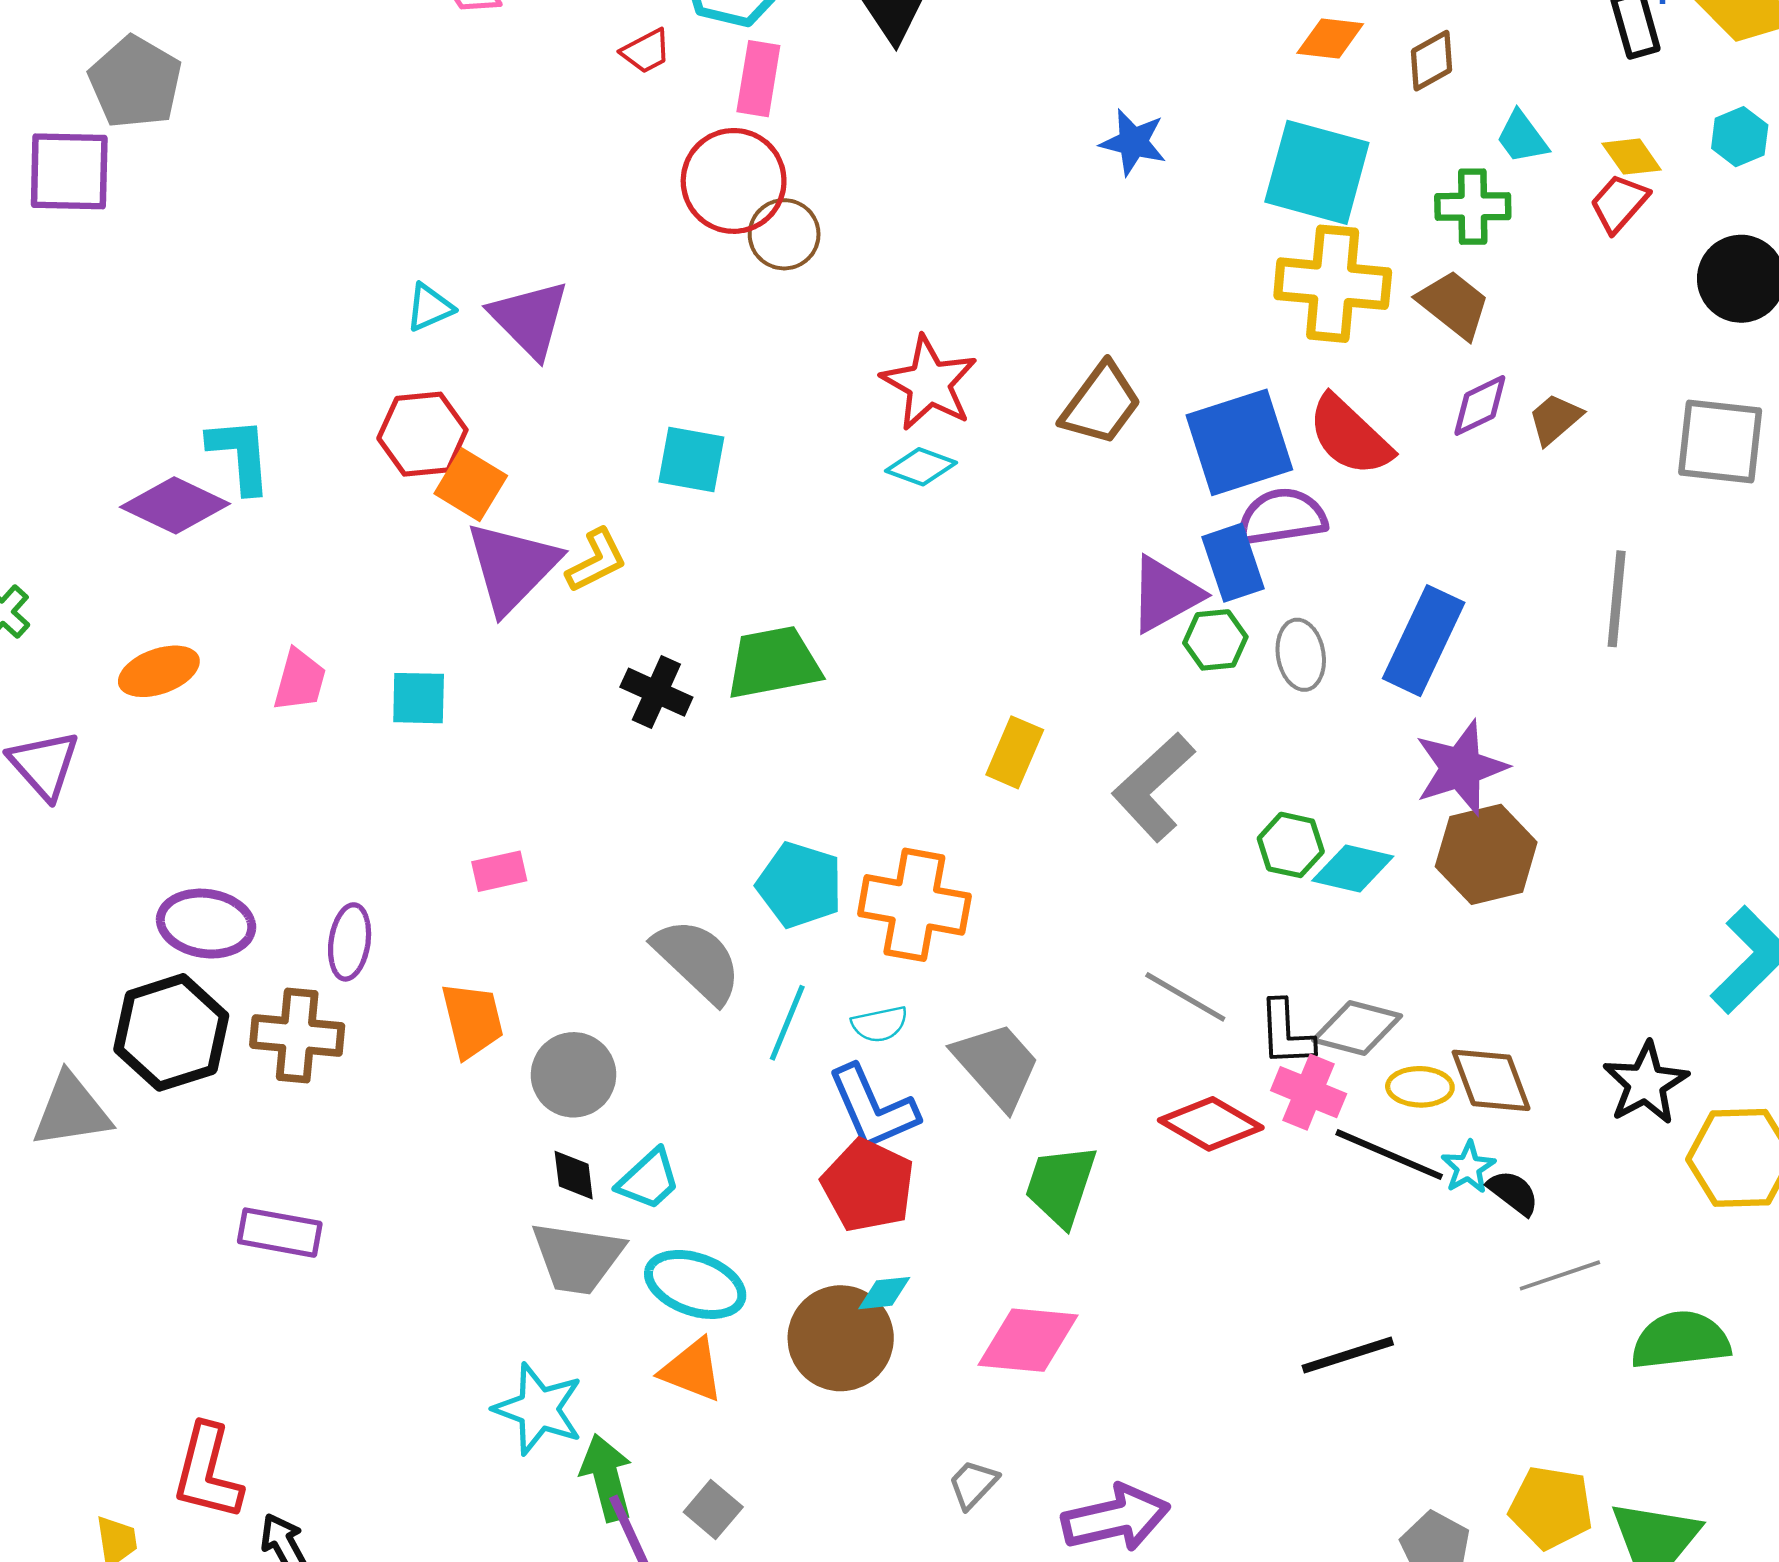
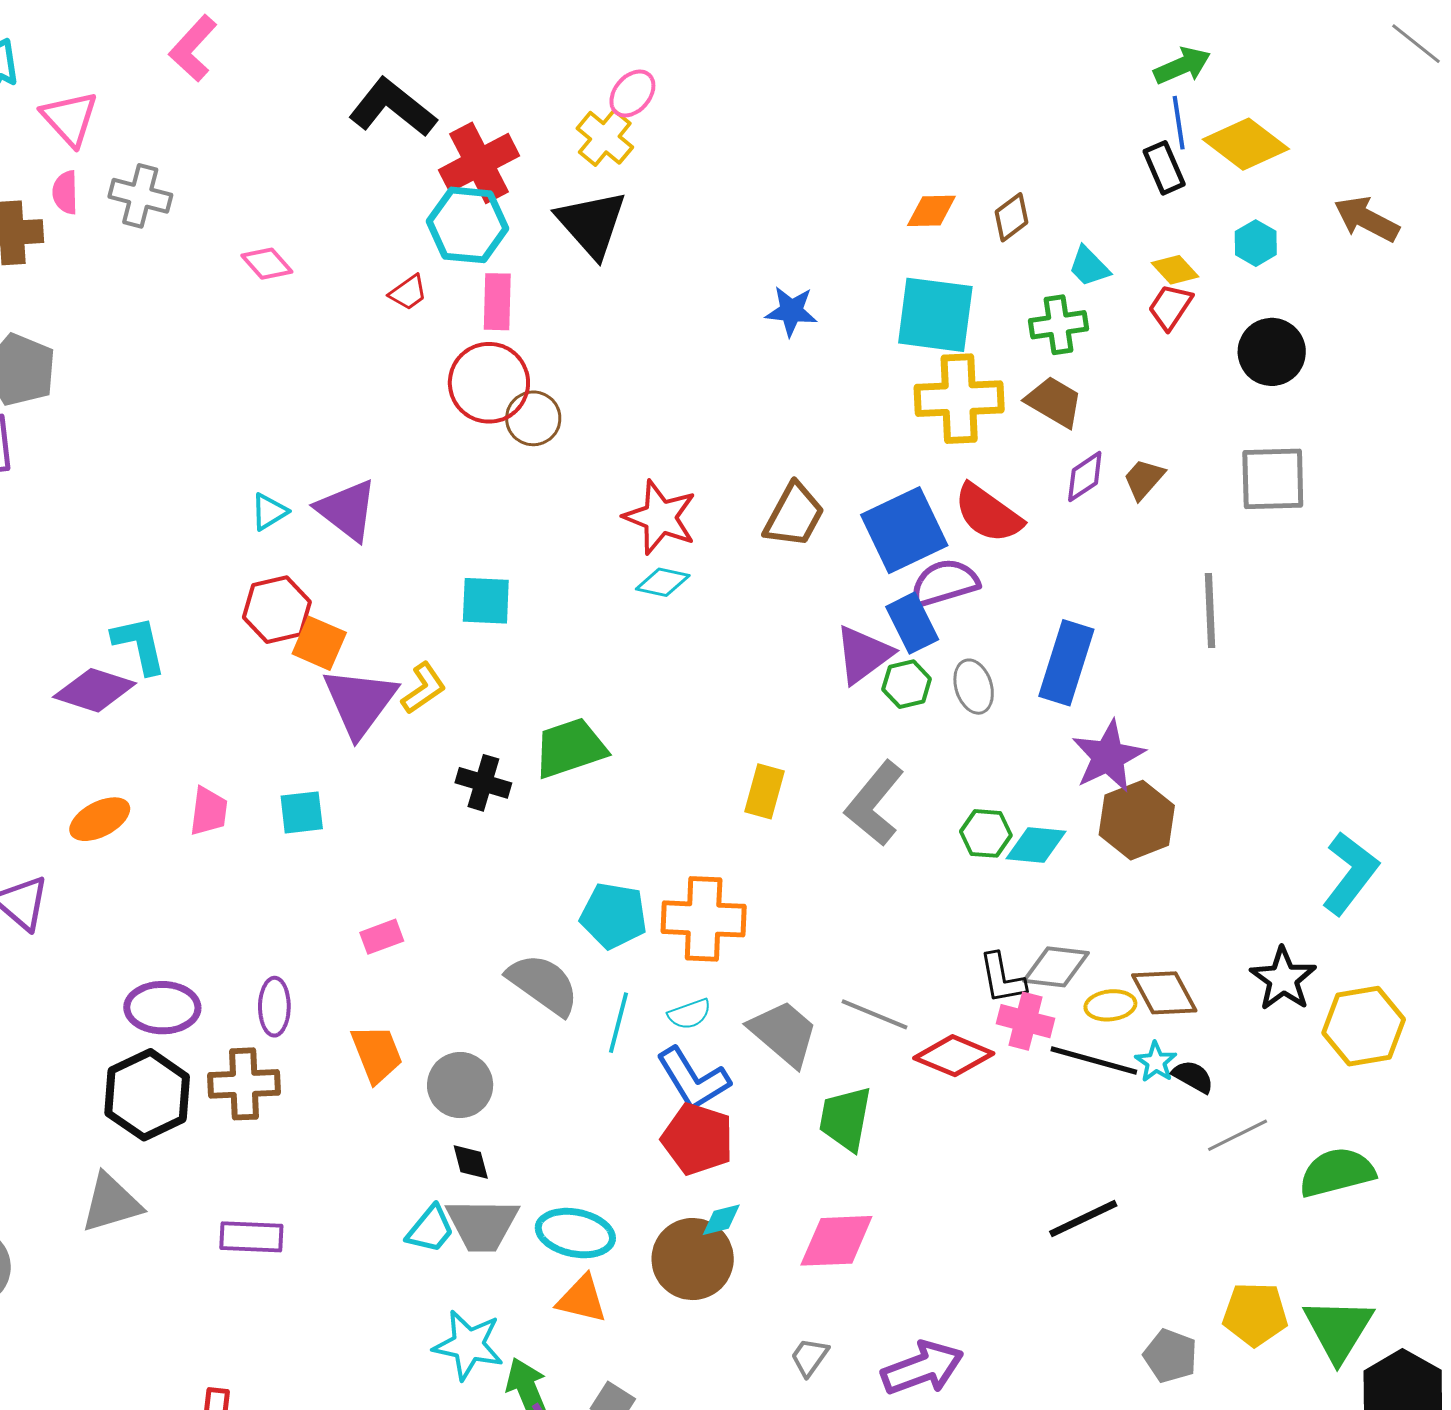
gray line: (1185, 997) -> (874, 1014), moved
gray triangle: (71, 1111) -> (111, 1203), moved
cyan trapezoid: (649, 1180) -> (430, 1229), moved

